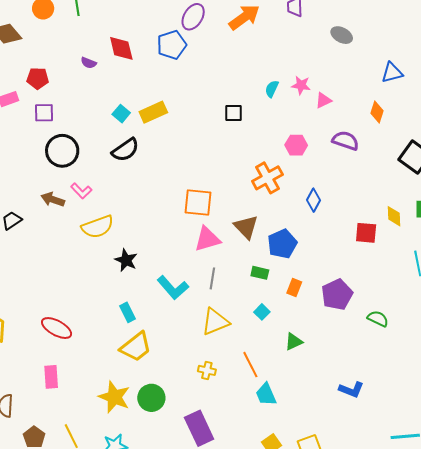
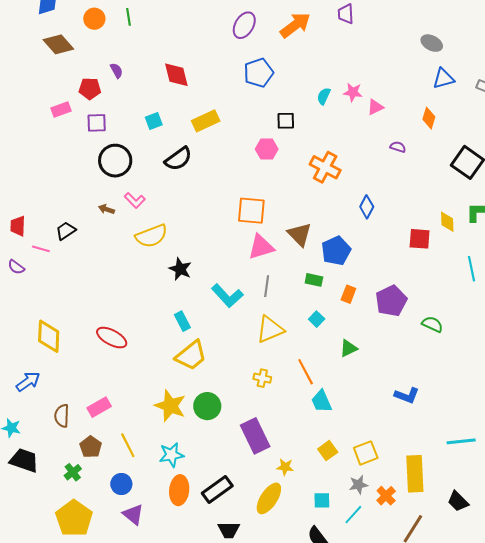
gray ellipse: (342, 35) -> (432, 43), moved
blue pentagon: (172, 45) -> (259, 73), moved
red diamond: (121, 48) -> (176, 75), moved
purple semicircle: (89, 63) -> (116, 71), moved, turned -140
cyan square: (121, 114) -> (154, 121), moved, turned 30
purple semicircle: (346, 141) -> (398, 147), size x0.6
pink hexagon: (296, 145) -> (267, 149), moved
orange cross: (267, 178) -> (325, 167), moved, turned -32
brown arrow: (53, 199) -> (106, 209), size x0.7
pink rectangle: (51, 377) -> (99, 407), moved, turned 65

